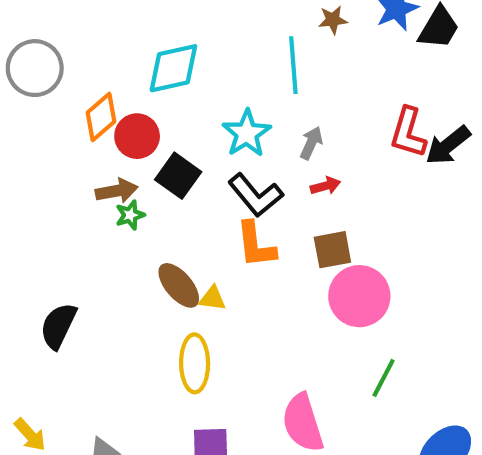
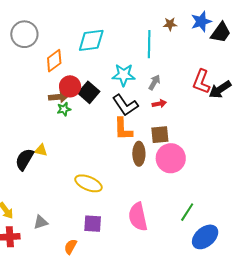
cyan star: (247, 133) -> (124, 75), turned 30
red circle: (137, 136) -> (70, 86), moved
brown ellipse: (179, 285) -> (139, 154), moved, turned 35
yellow triangle: (212, 298) -> (41, 150), moved
yellow ellipse: (195, 363) -> (88, 183), turned -72
green line: (384, 378) -> (187, 212), moved

